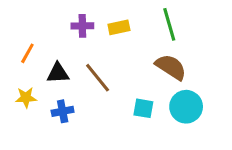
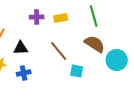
brown line: (98, 78) -> (59, 51), moved
cyan circle: (186, 107) -> (117, 60), moved

